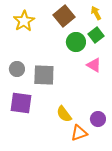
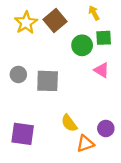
yellow arrow: (96, 13) -> (94, 13), moved
brown square: (64, 16) -> (55, 20), moved
green square: (96, 35) -> (104, 38), turned 35
purple square: (21, 103) -> (23, 134), moved

